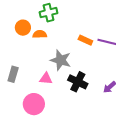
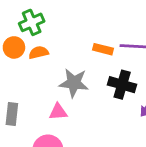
green cross: (49, 13) -> (32, 22), moved
black cross: (78, 82) -> (122, 85), moved

